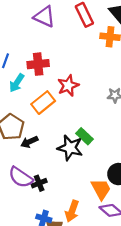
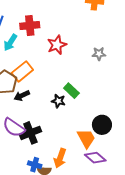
orange rectangle: (43, 103) -> (22, 71), moved
black star: (70, 148) -> (58, 101), size x0.6
black cross: (39, 183) -> (30, 133), size x1.5

